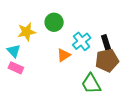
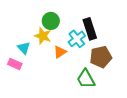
yellow star: (26, 32) -> (43, 36), moved, turned 30
black rectangle: (106, 42) -> (90, 29), moved, size x1.5
cyan triangle: (14, 51) -> (24, 48), moved

